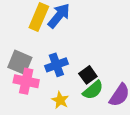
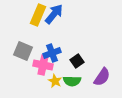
pink cross: (26, 81) -> (43, 65), moved
green semicircle: (93, 90) -> (72, 81), moved, turned 42

